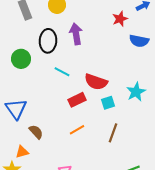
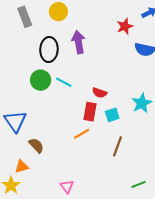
green circle: (21, 59) -> (41, 80), moved
red semicircle: (96, 82) -> (100, 93), size x0.6
red rectangle: (77, 100) -> (90, 112), moved, turned -54
orange line: (77, 130) -> (82, 134), moved

